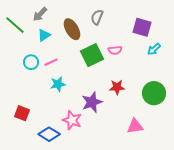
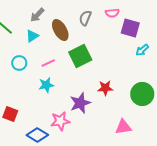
gray arrow: (40, 14) -> (37, 15), moved
pink semicircle: (115, 50) -> (112, 13), moved
pink line: (51, 62) -> (48, 63), moved
pink star: (72, 120) -> (60, 121), turned -30

